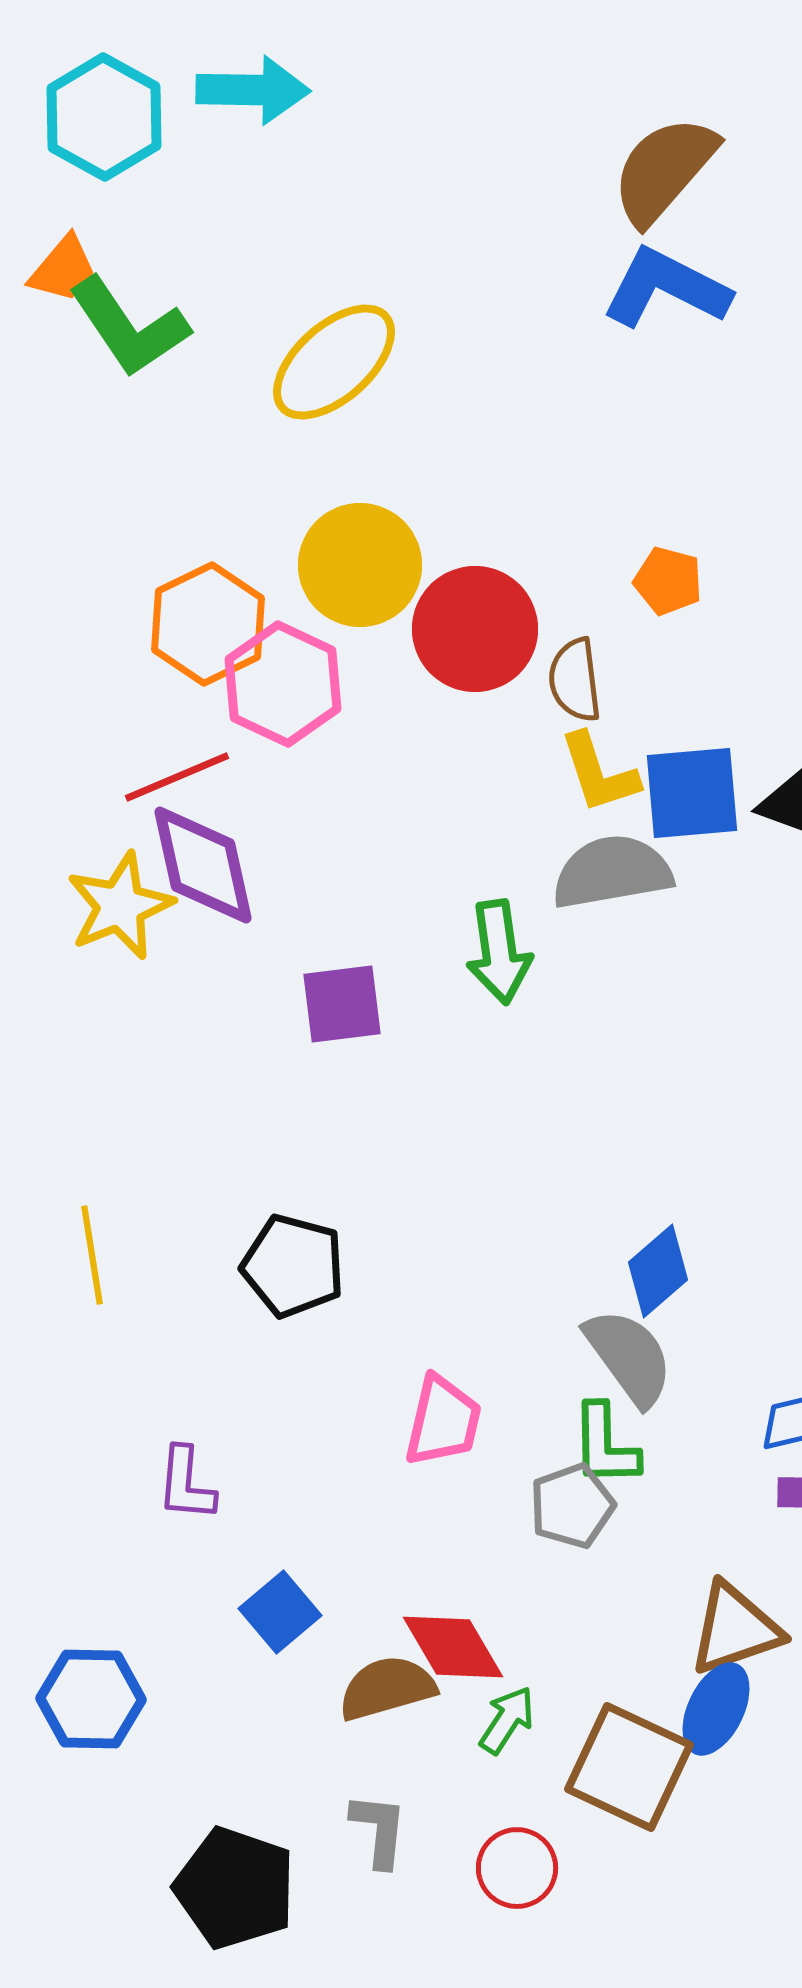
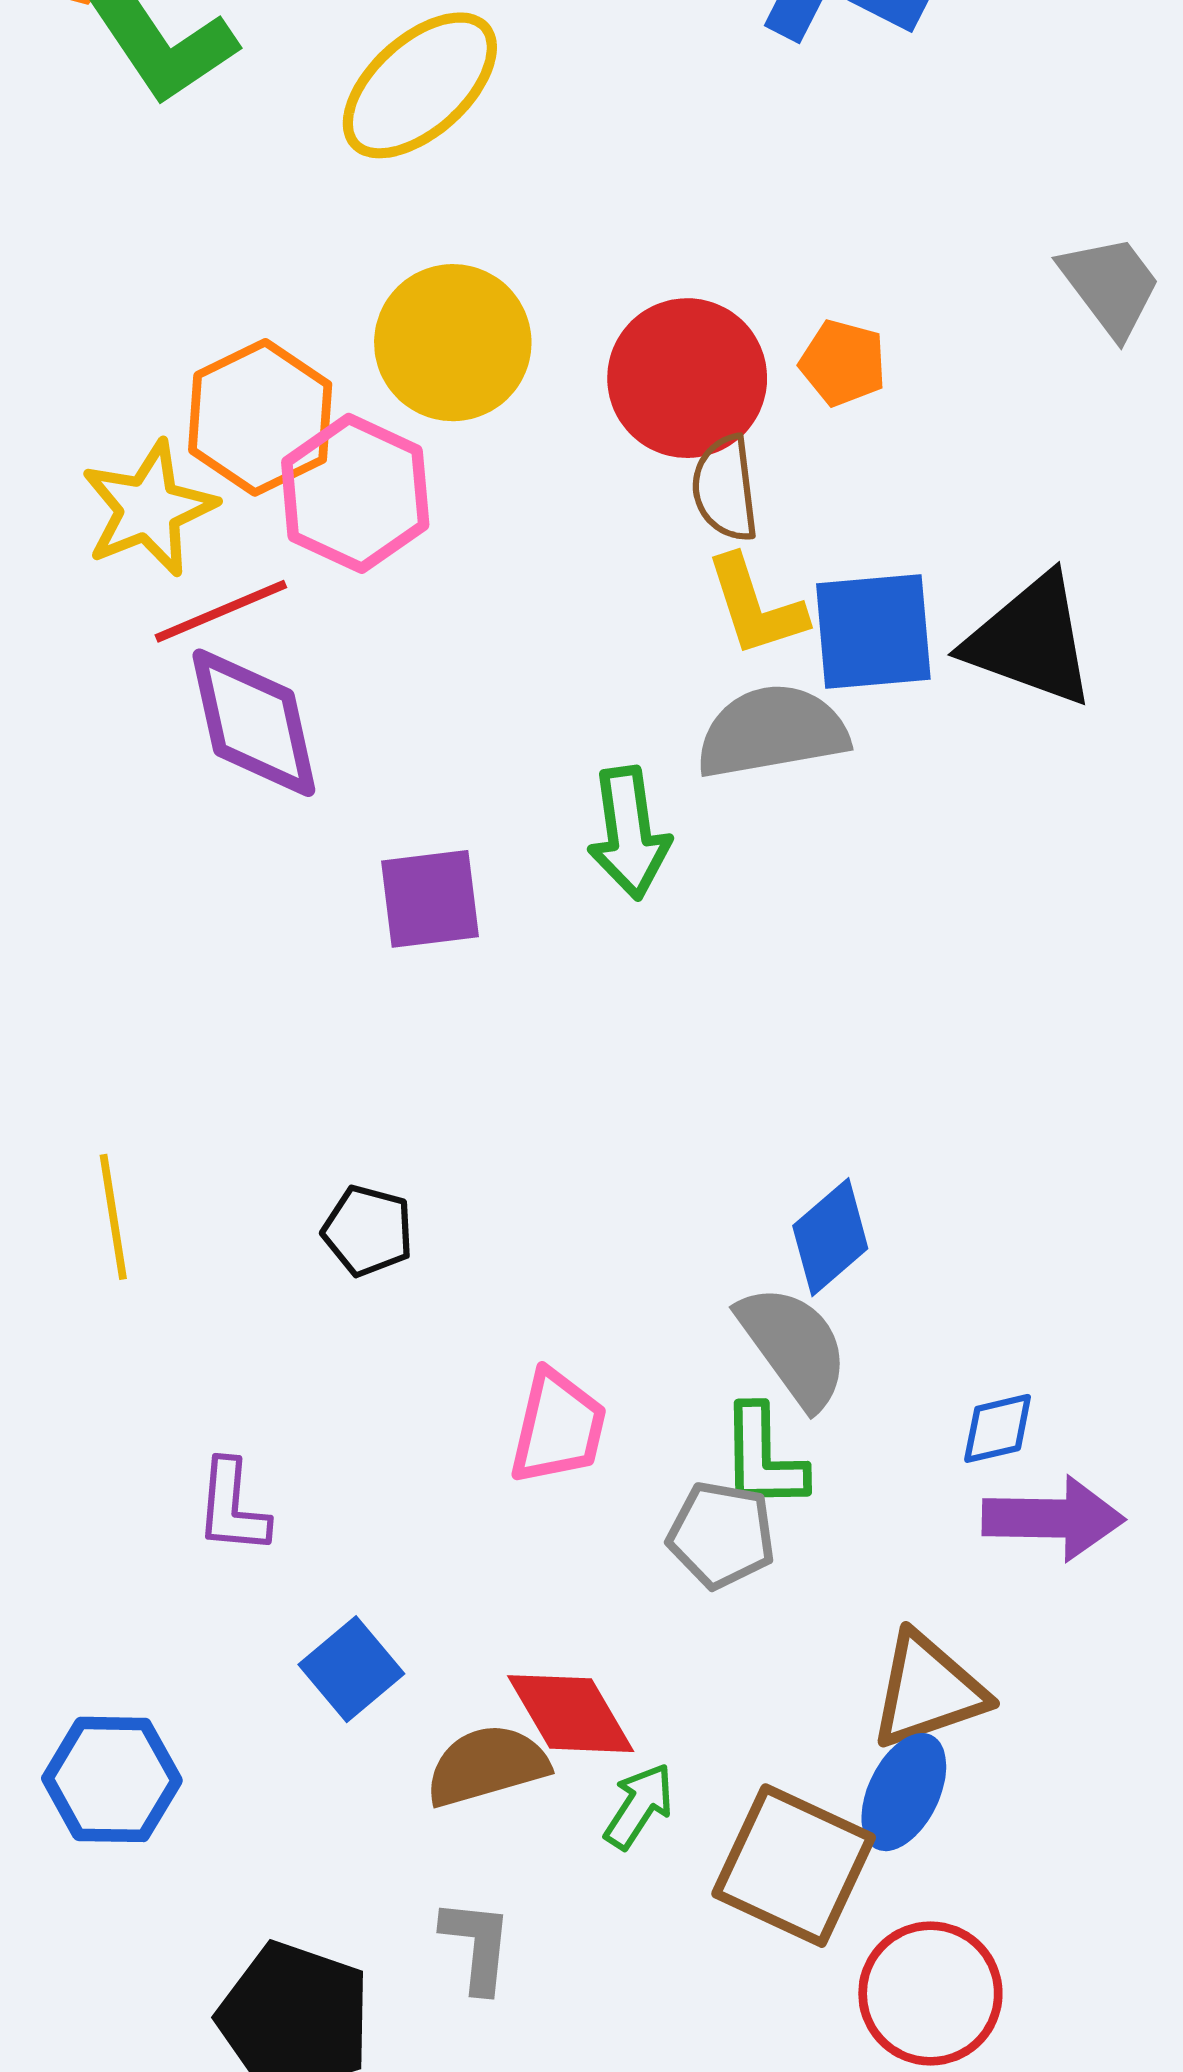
red circle: (475, 629) -> (687, 378), moved
yellow star: (120, 906) -> (149, 509), moved
black pentagon: (293, 1266) -> (368, 1231), size x0.7
gray pentagon: (572, 1506) -> (721, 1535), turned 30
red circle: (517, 1868) -> (930, 1994), moved, size x1.4

